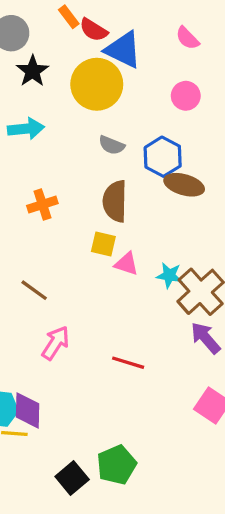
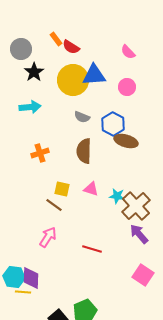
blue triangle: (123, 50) -> (94, 75), moved, turned -30
yellow square: (103, 244) -> (62, 189), moved
brown line: (34, 290) -> (54, 205), moved

